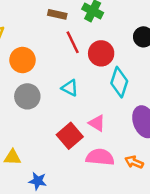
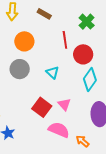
brown rectangle: (57, 14) -> (44, 14), moved
red square: (70, 136) -> (42, 107), turned -30

